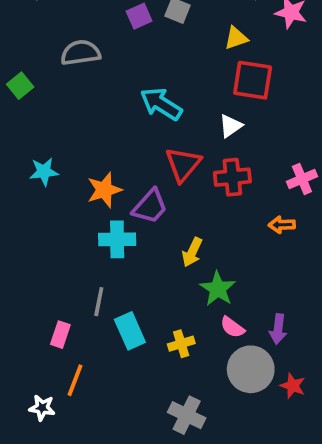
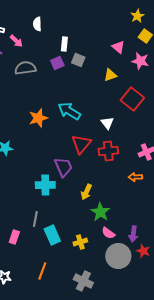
gray semicircle: (81, 53) -> (25, 68), moved
red square: (253, 80) -> (132, 99), moved, turned 30
white triangle: (231, 126) -> (107, 123), turned -32
orange star: (104, 190) -> (38, 118), moved
purple trapezoid: (150, 206) -> (63, 167), turned -65
orange line: (75, 380) -> (42, 271), moved
red star: (293, 386) -> (143, 251), moved

